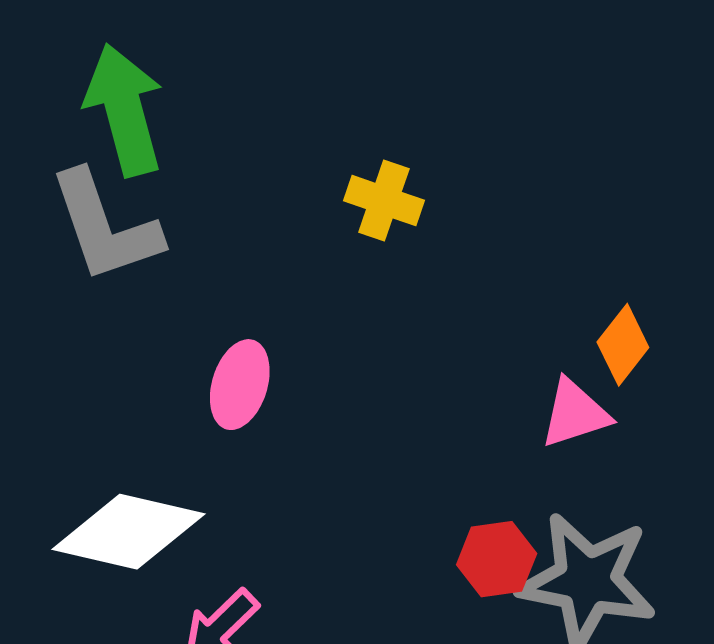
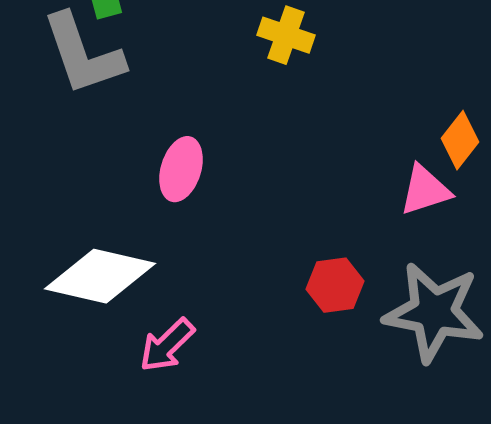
red hexagon: (497, 559) -> (335, 285), moved

